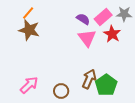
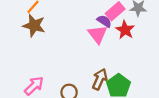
purple semicircle: (83, 19) -> (104, 21), moved

